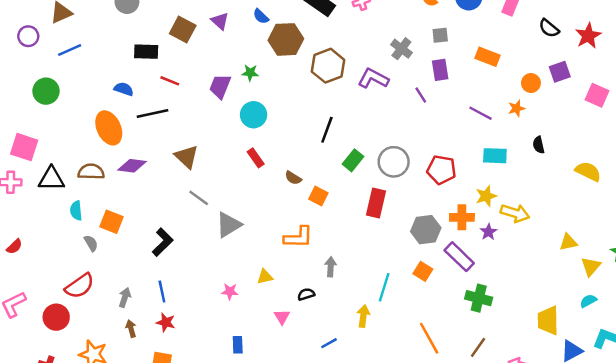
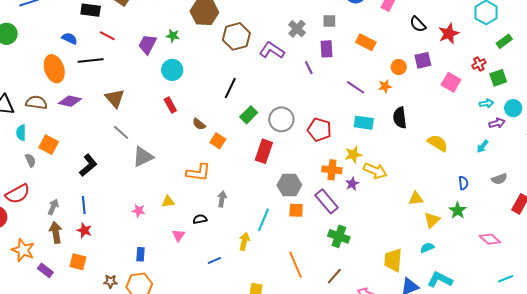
black semicircle: (539, 145) -> (400, 118), size x1.5
gray hexagon: (426, 230) -> (289, 185), moved
orange square: (423, 271) -> (296, 210), turned -35
brown arrow: (131, 329) -> (56, 232), size x1.5

